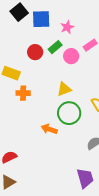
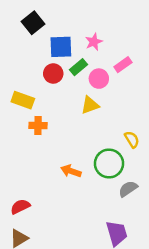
blue square: (41, 19) -> (61, 47), moved
yellow triangle: (64, 89) -> (90, 105), moved
green circle: (69, 113) -> (109, 163), moved

